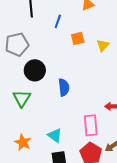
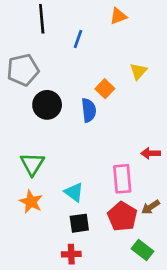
orange square: (78, 38) -> (105, 89), moved, turned -32
blue semicircle: (64, 87) -> (89, 110), moved
green triangle: (22, 98) -> (32, 164), moved

